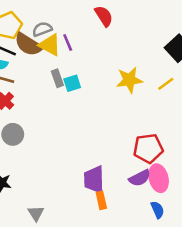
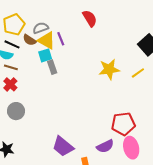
brown semicircle: (28, 45) -> (30, 40), size x0.6
cyan square: (72, 83) -> (45, 55), moved
purple semicircle: (140, 178) -> (105, 146), moved
purple trapezoid: (94, 180) -> (63, 146), moved, turned -50

